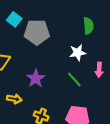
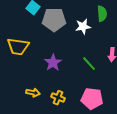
white star: (78, 53) -> (83, 27), moved
yellow arrow: (14, 99) -> (33, 93), moved

